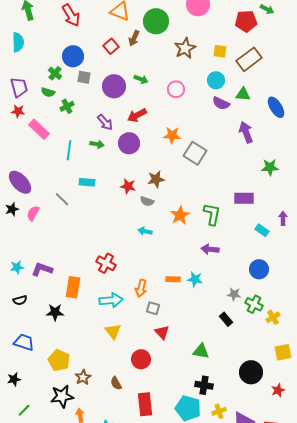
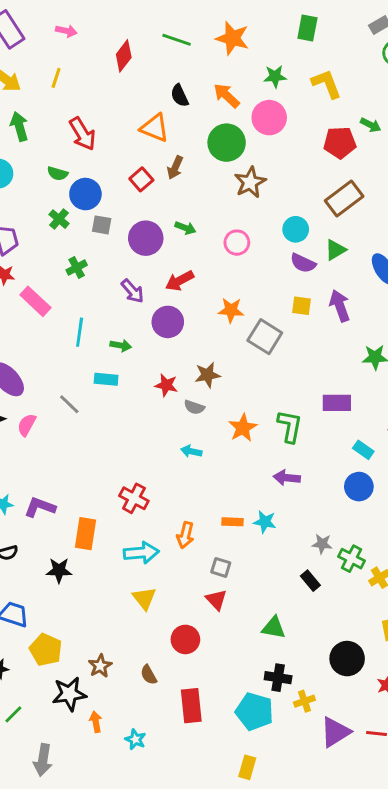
green circle: (156, 21) -> (227, 143), moved
yellow square: (220, 51) -> (302, 306), moved
green semicircle: (48, 92) -> (58, 173), moved
green triangle: (243, 94) -> (335, 250), turned -35
green arrow: (97, 144) -> (121, 345), moved
blue circle: (259, 269) -> (359, 487), moved
gray square: (153, 308) -> (221, 567), moved
yellow pentagon: (59, 360) -> (46, 650), moved
yellow cross: (219, 411) -> (304, 701), moved

